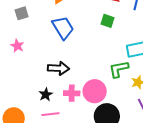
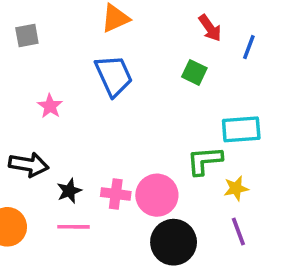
gray square: (22, 13) -> (27, 36), moved
pink star: (17, 46) -> (50, 106), moved
black arrow: (58, 68) -> (29, 165), moved

